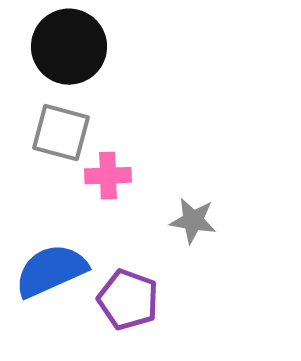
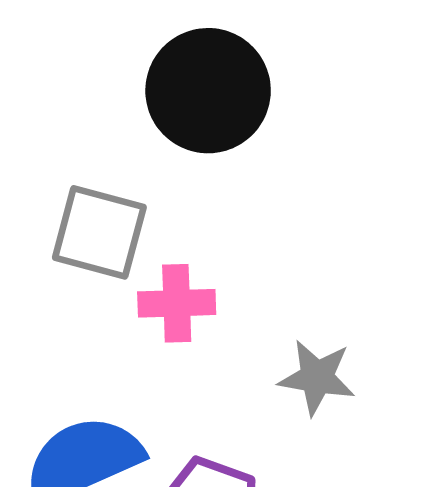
black circle: (69, 47) -> (208, 91), moved

